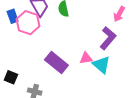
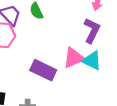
pink triangle: (86, 58) -> (74, 58), size x1.5

